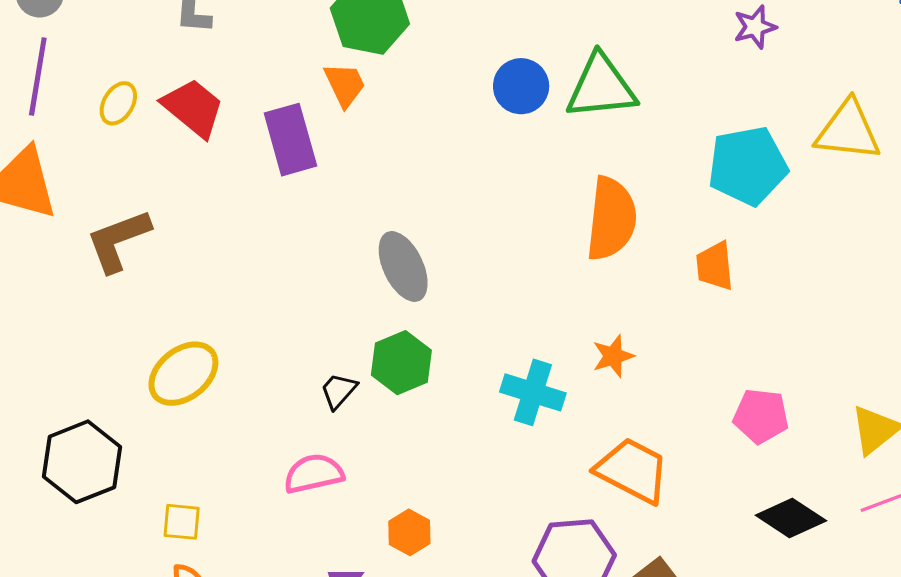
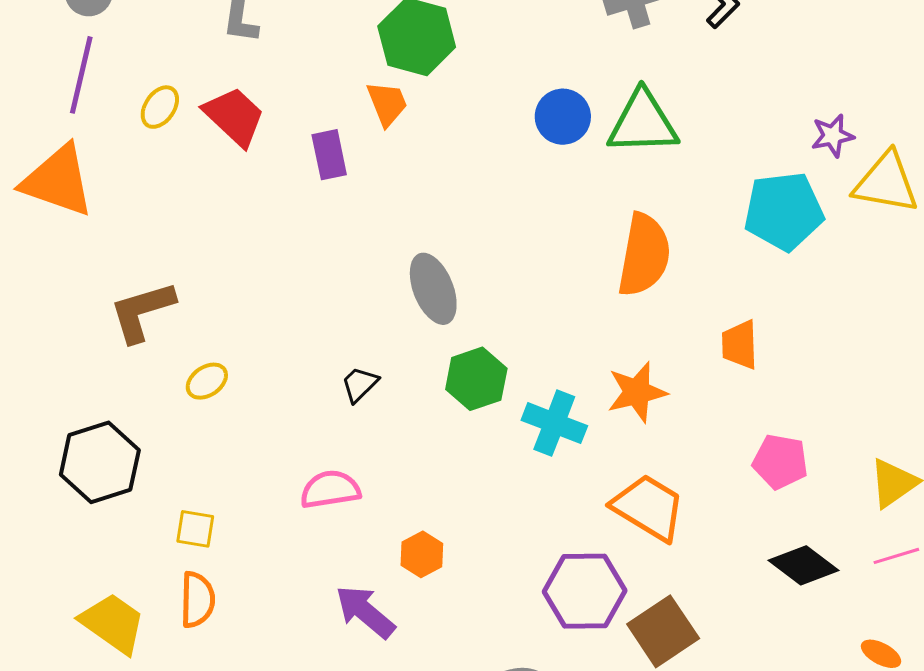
purple star: (755, 27) -> (833, 136), moved
purple rectangle: (290, 140) -> (329, 155), size x0.7
brown L-shape: (118, 241) -> (142, 311), moved
orange trapezoid: (715, 266) -> (740, 345), moved
orange star: (613, 356) -> (637, 392), size x1.4
green hexagon: (401, 363) -> (476, 379), moved
yellow ellipse: (183, 374) -> (207, 381), size x0.6
black trapezoid: (339, 391) -> (360, 384), moved

